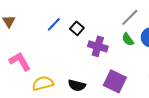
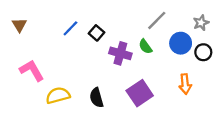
green semicircle: (128, 39) -> (145, 47), moved
purple square: (115, 81) -> (140, 93), turned 30
black semicircle: (77, 85) -> (97, 98), turned 60

